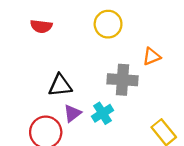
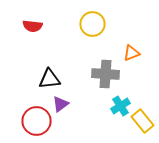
cyan cross: (102, 113) -> (120, 106), moved

